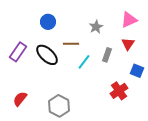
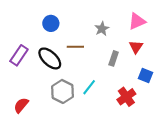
cyan line: (84, 62) -> (89, 87), moved
gray hexagon: (59, 106) -> (63, 91), moved

